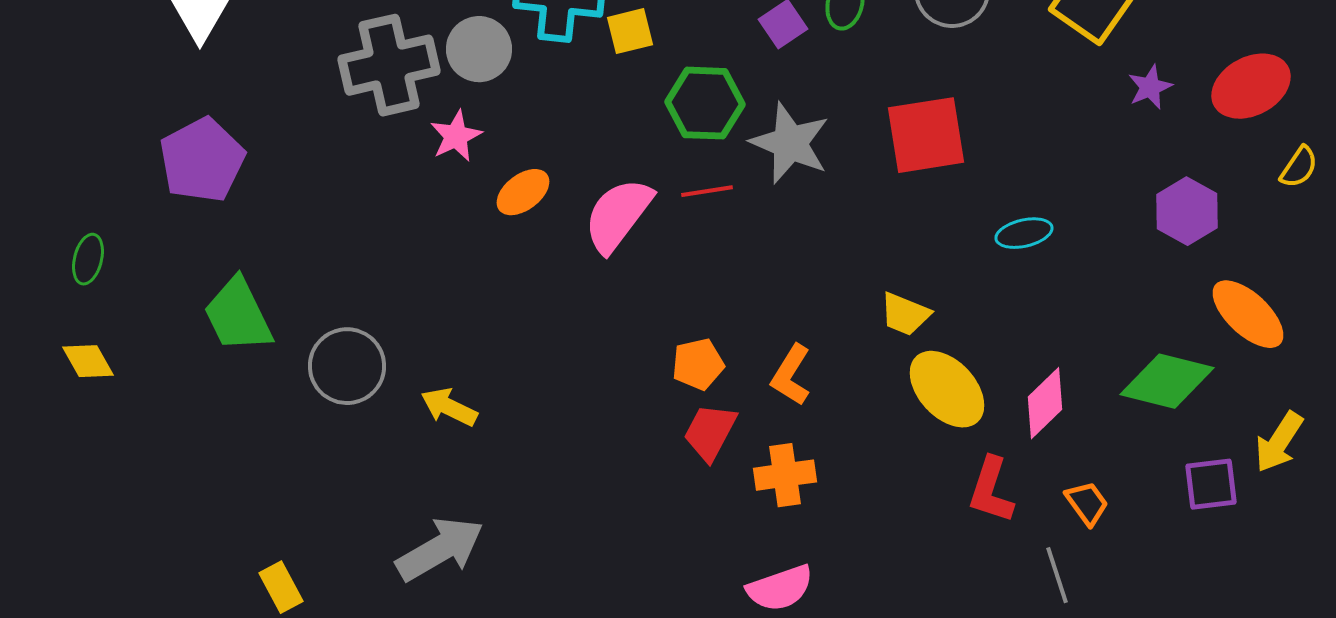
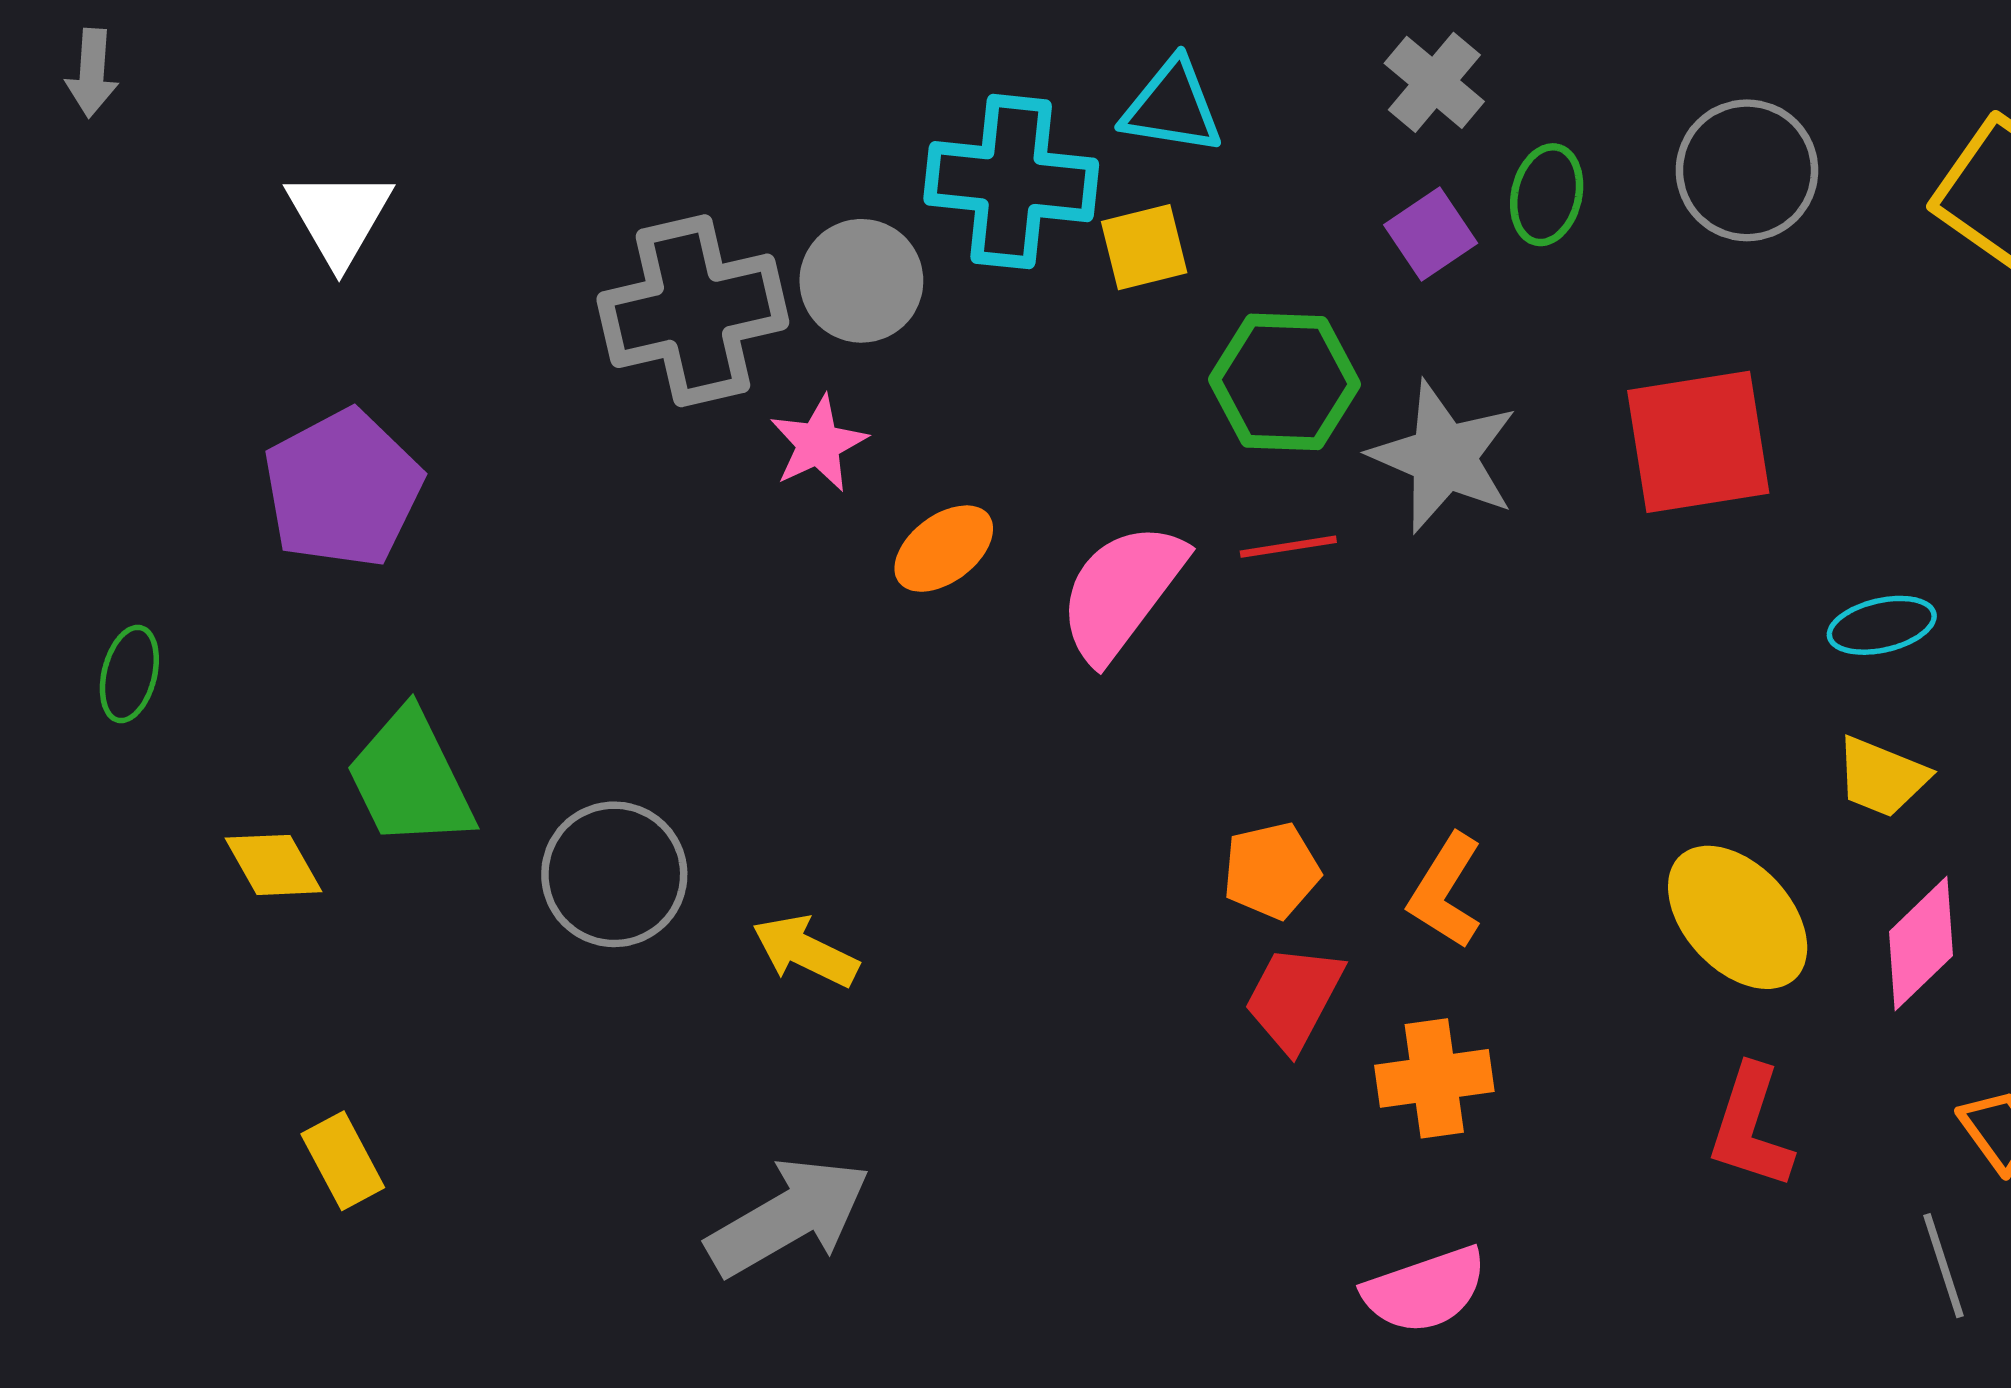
yellow trapezoid: (905, 314) -> (1882, 777), moved
yellow diamond: (88, 361) -> (274, 865), moved
red L-shape: (991, 490) -> (1751, 1127), moved
yellow rectangle: (281, 587) -> (343, 1161), moved

